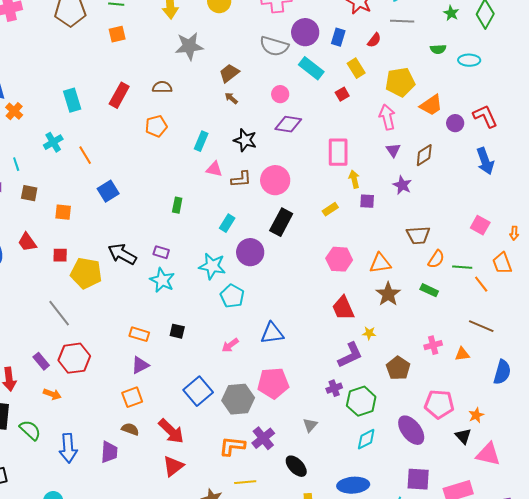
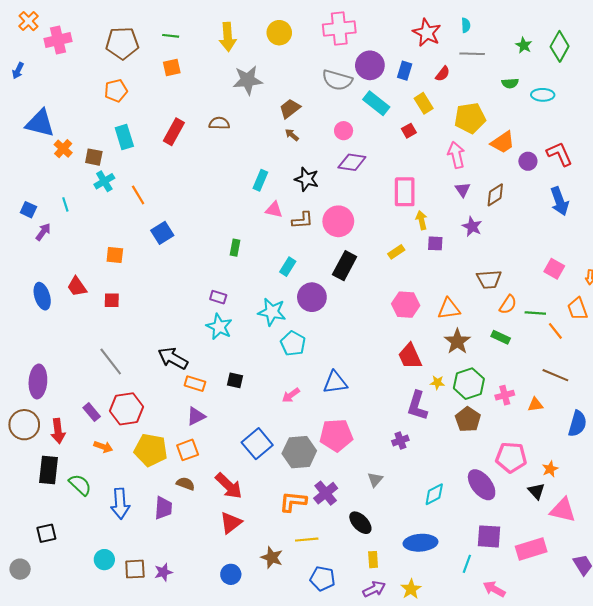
orange pentagon: (156, 126) -> (116, 91), moved
brown square: (29, 193) -> (94, 157), moved
black arrow: (122, 254) -> (173, 358), moved
yellow pentagon: (86, 273) -> (151, 450), moved
purple L-shape: (350, 355) -> (417, 406), turned 132
green hexagon: (361, 401) -> (469, 384), moved

